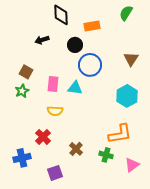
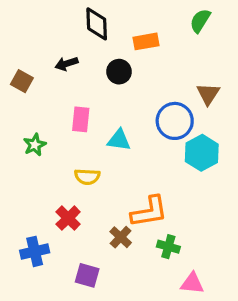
blue circle: (90, 65) -> (175, 121), moved
brown square: (26, 72) -> (22, 81), moved
pink rectangle: (53, 84) -> (81, 119), moved
orange L-shape: (120, 134) -> (149, 212), moved
pink triangle: (132, 165) -> (192, 283), moved, turned 42
purple square: (55, 173) -> (87, 275), turned 35

